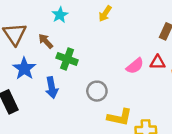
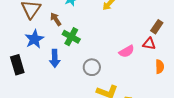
red triangle: (158, 62) -> (149, 44), moved

